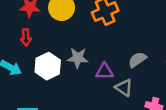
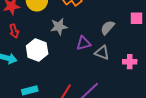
gray star: (78, 58) -> (59, 27), moved

